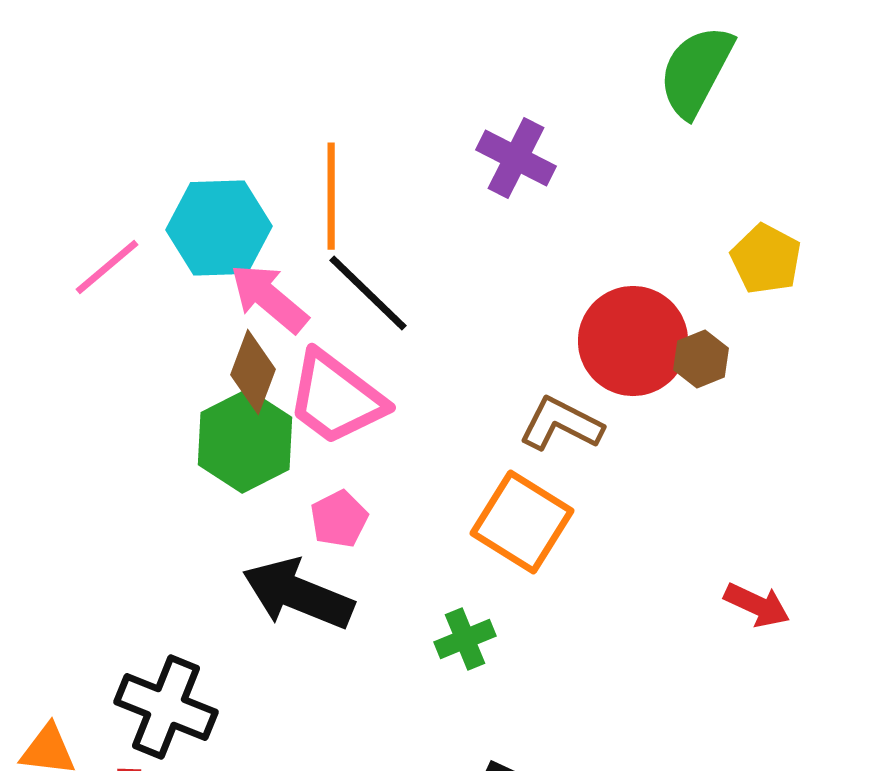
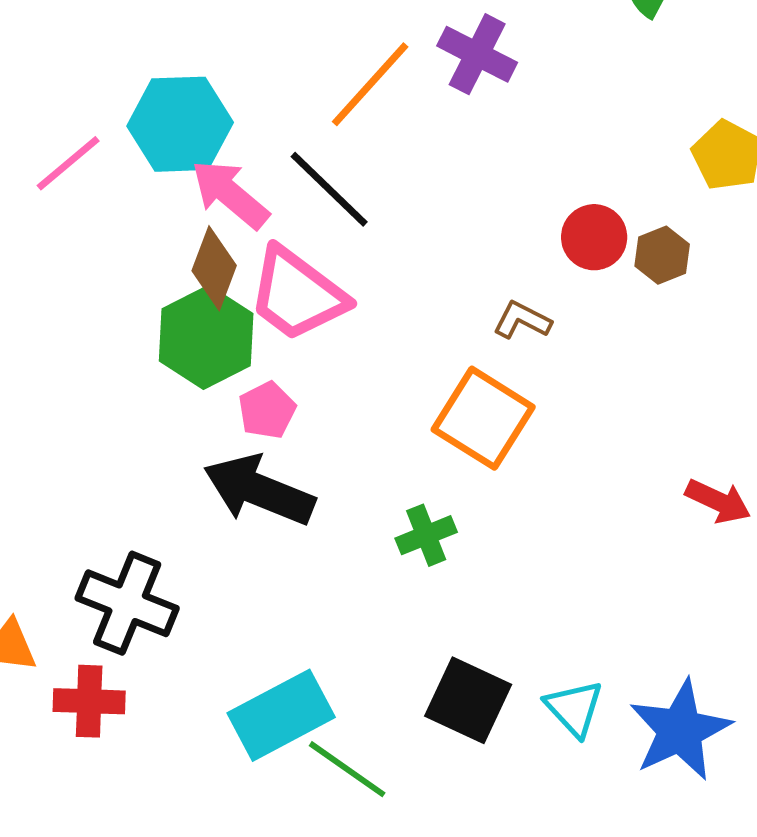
orange line: (331, 196) -> (370, 84), moved, turned 42
red circle: (633, 341) -> (594, 237), size x0.6
brown L-shape: (561, 424) -> (522, 320), size x0.7
pink pentagon: (339, 519) -> (267, 410), moved

